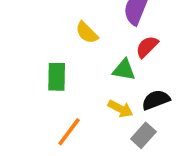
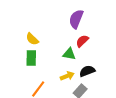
yellow semicircle: (87, 33) -> (32, 39), moved
yellow arrow: (120, 109) -> (67, 76), turned -48

